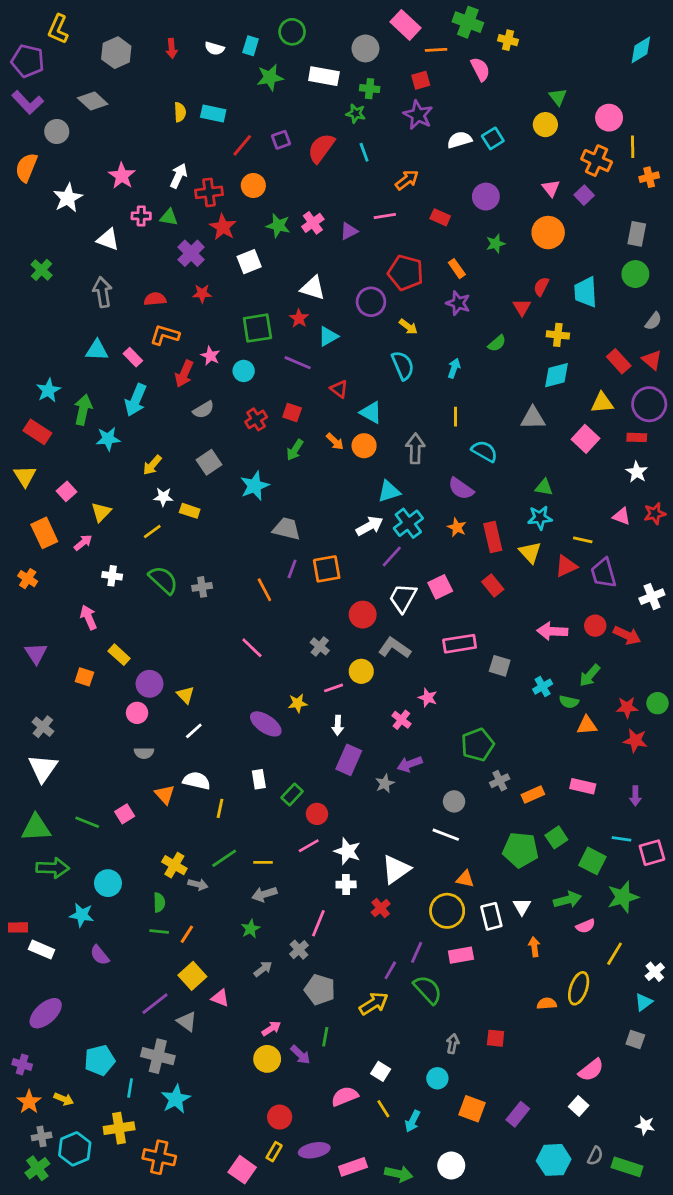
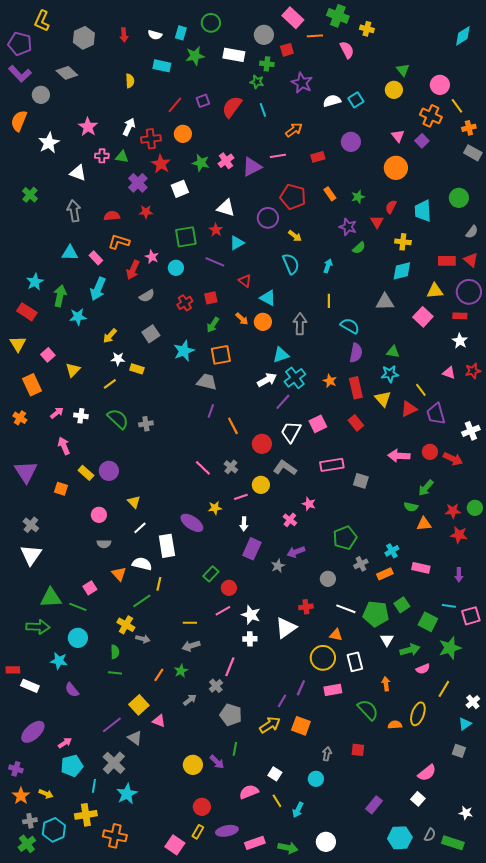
red square: (421, 80) -> (287, 50), moved
cyan rectangle: (213, 114) -> (162, 66), moved
yellow line: (633, 147) -> (457, 106), turned -35
red rectangle: (440, 217) -> (318, 157), turned -40
purple triangle: (349, 231) -> (252, 167), size x1.5
gray rectangle: (637, 234) -> (473, 153), moved, turned -72
green star: (496, 244) -> (358, 197), moved
purple star: (458, 303) -> (348, 227), moved
red rectangle: (619, 361) -> (447, 261), turned -48
red square: (292, 412) -> (211, 298), turned -32
purple semicircle: (461, 489) -> (356, 353), moved, turned -114
yellow line: (583, 540) -> (421, 390), turned 40
pink arrow: (83, 543) -> (57, 413), moved
orange square: (327, 569) -> (221, 355), moved
orange line: (264, 590) -> (233, 426), moved
pink line: (252, 648) -> (203, 468), moved
purple triangle: (36, 653) -> (26, 472), size x1.4
purple circle: (149, 684) -> (109, 471), moved
cyan cross: (543, 687) -> (392, 551), moved
white rectangle: (259, 779) -> (167, 546), moved, size x1.6
green line: (87, 822) -> (78, 607), moved
green triangle: (36, 828) -> (51, 598), moved
white line: (446, 835) -> (346, 609), moved
green line: (224, 858) -> (142, 601), moved
white triangle: (522, 907) -> (387, 640), moved
red cross: (381, 908) -> (306, 607), moved, turned 32
orange line: (187, 934) -> (159, 675), moved
green semicircle: (428, 990) -> (368, 710), moved
pink arrow: (271, 1028) -> (65, 743), moved
gray cross: (158, 1056) -> (114, 763), turned 30
orange square: (472, 1109) -> (301, 726), moved

